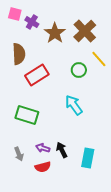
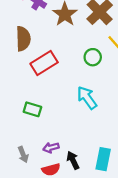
green rectangle: (27, 115) -> (32, 109), size x0.7
purple arrow: (43, 148) -> (51, 148), turned -32
black arrow: (62, 150) -> (73, 160), moved

